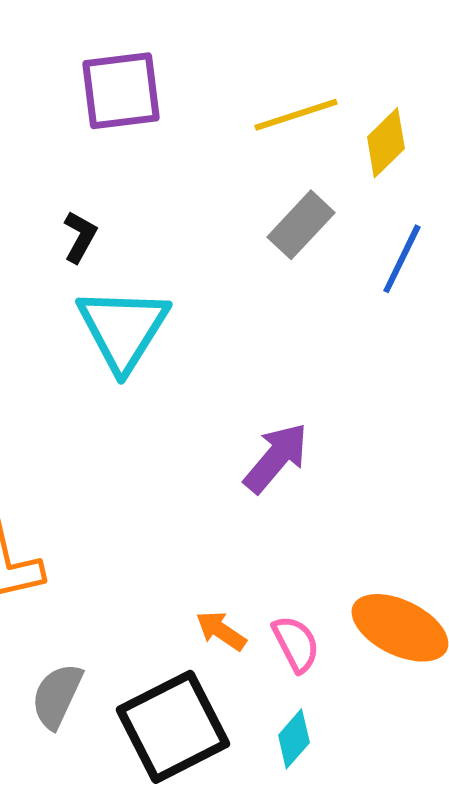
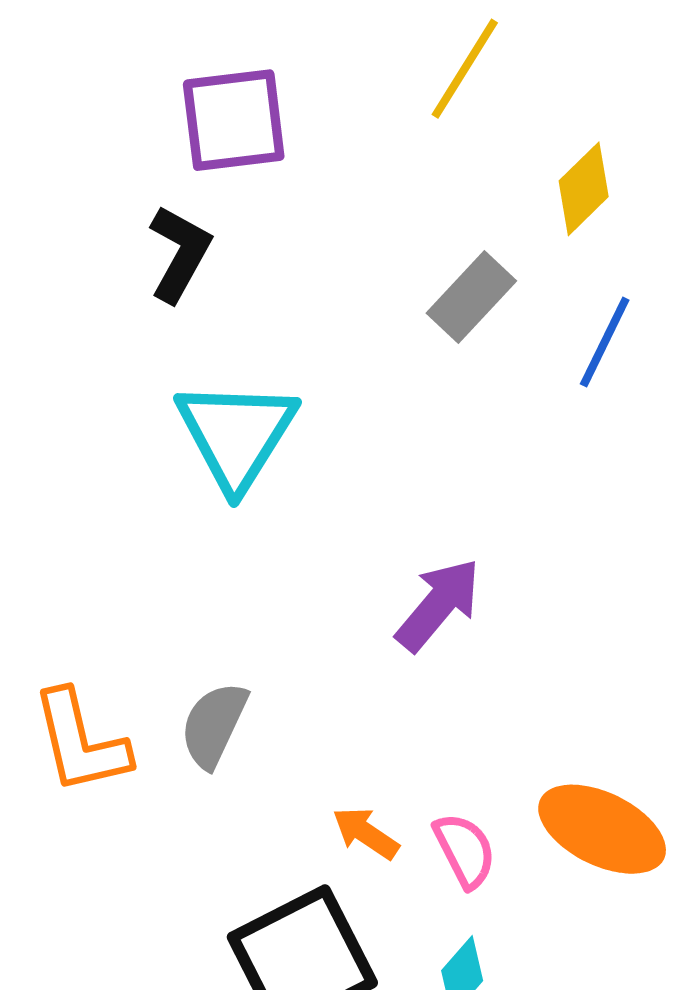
yellow line: (296, 115) -> (465, 69), moved, turned -40
black L-shape: (80, 237) -> (180, 254), moved, size x1.4
gray semicircle: (57, 696) -> (214, 725), moved

